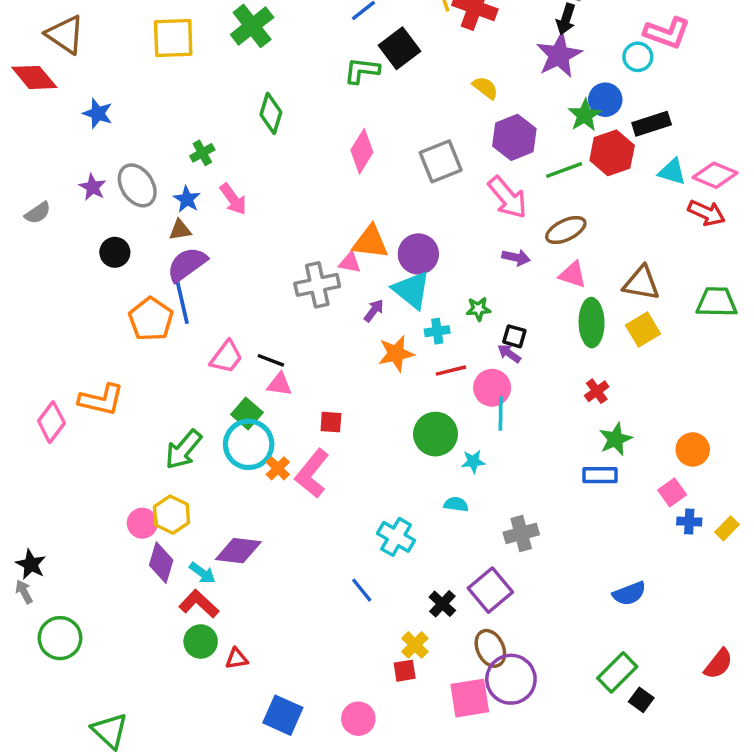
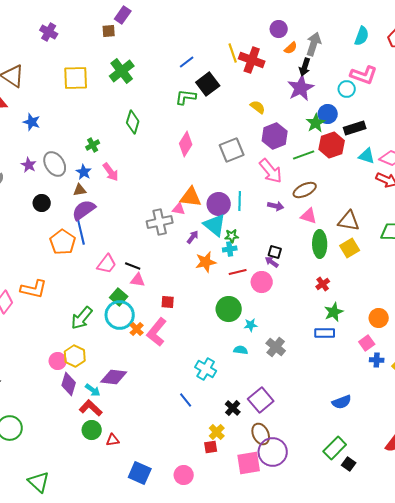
green star: (478, 309) -> (232, 236), moved
cyan line: (501, 413) -> (240, 201), moved
gray cross: (521, 533) -> (276, 347), moved, turned -36

